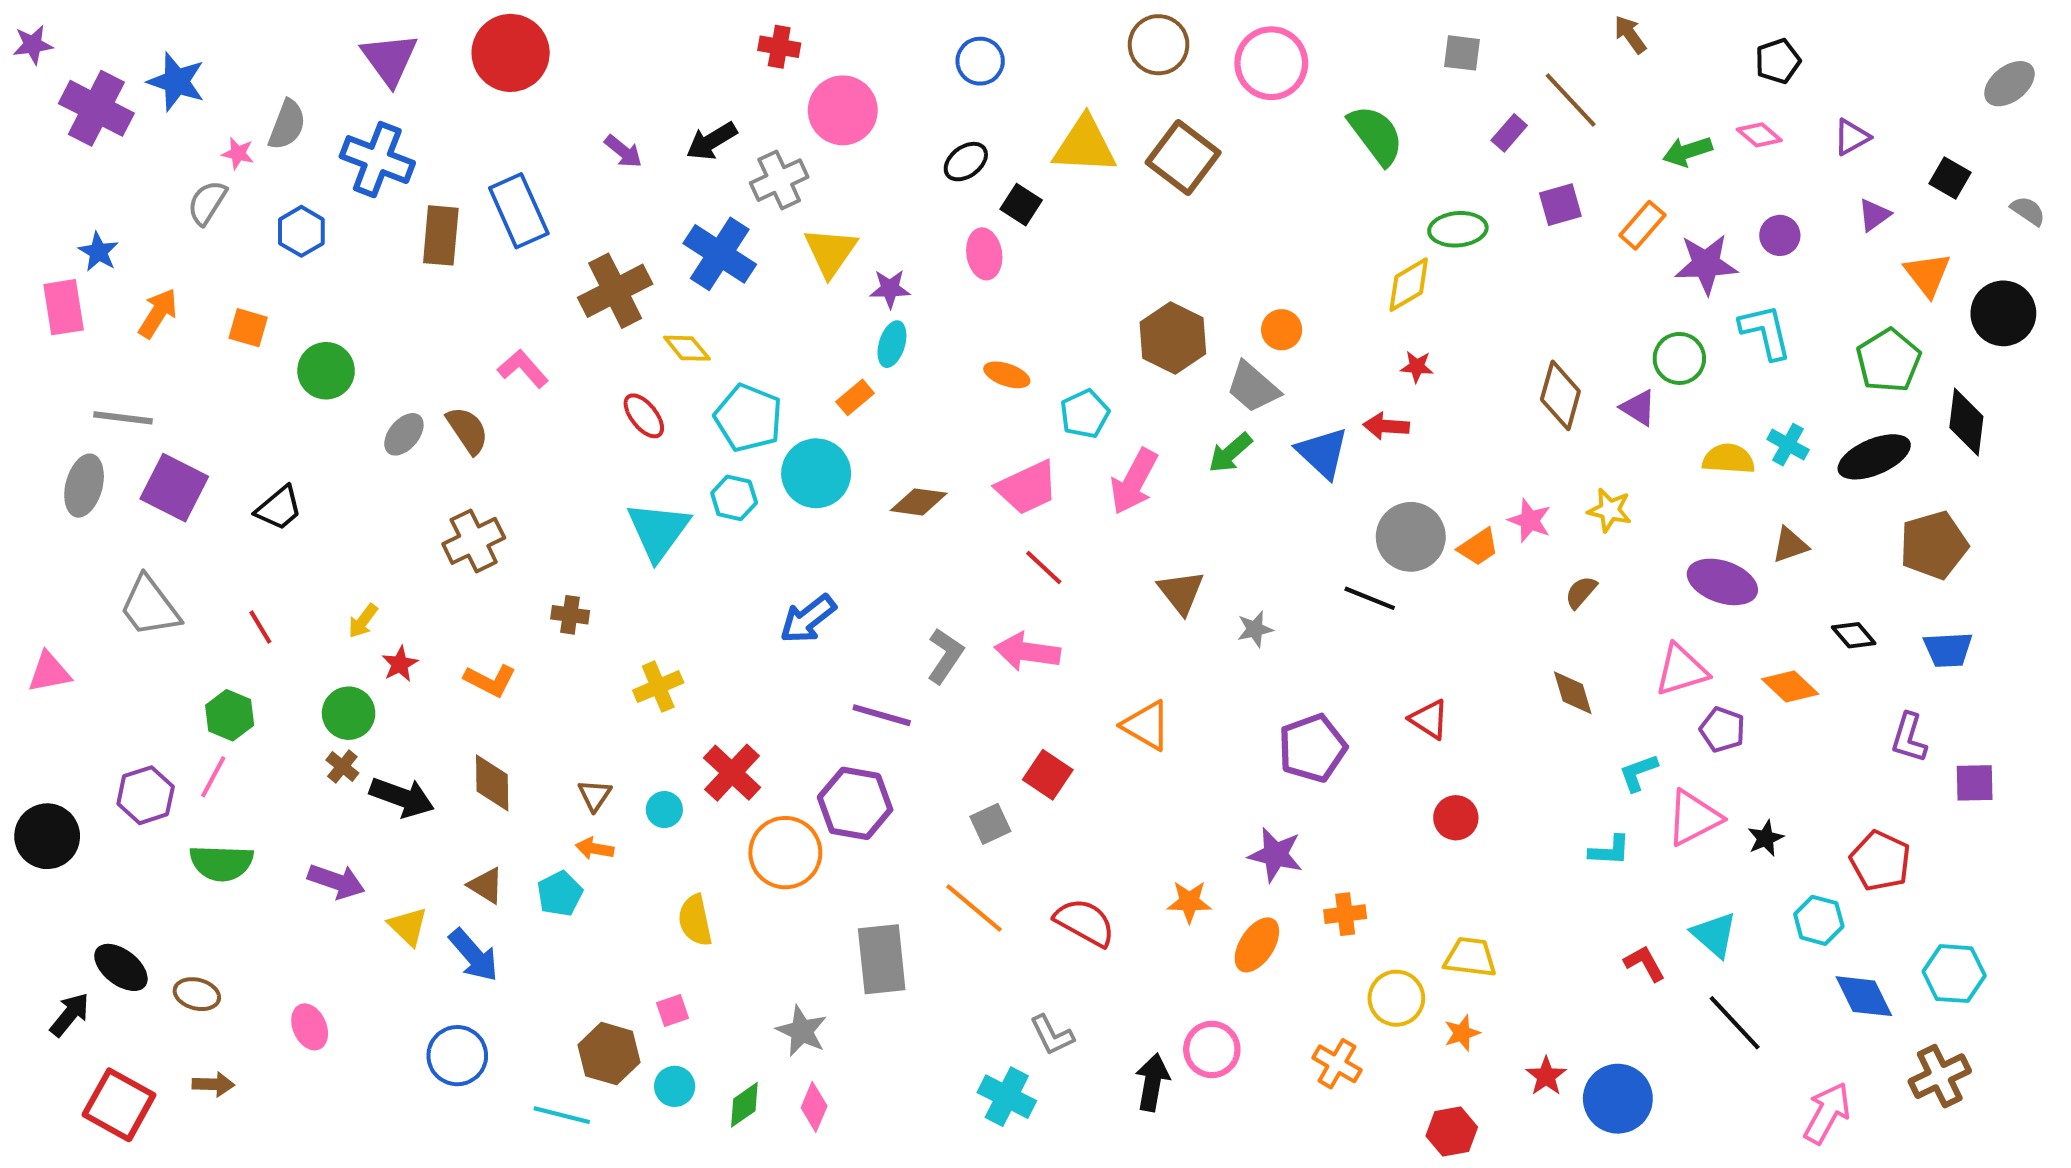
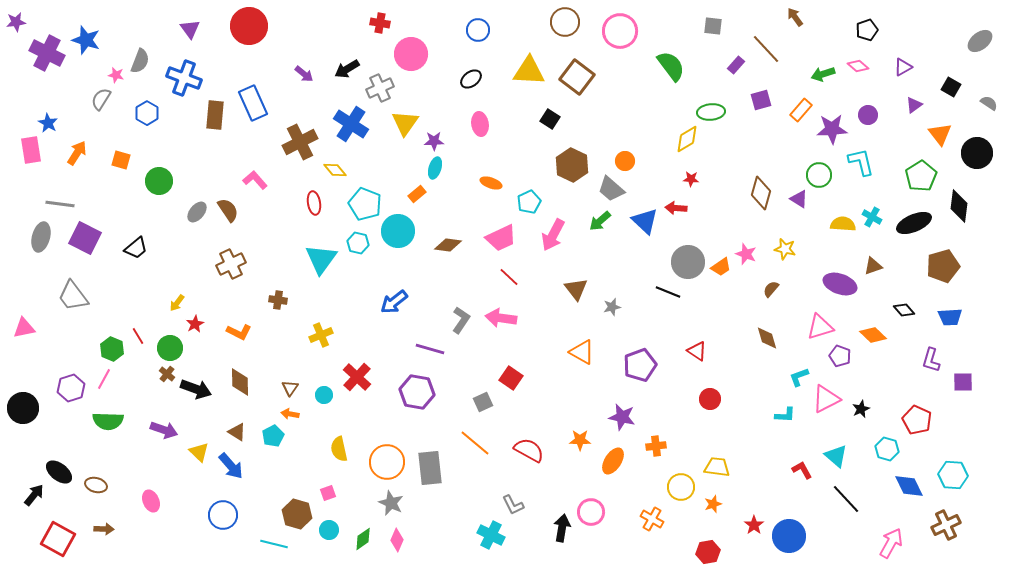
purple triangle: (390, 59) -> (190, 29), size x0.7
black square: (1021, 205) -> (550, 119), moved
red ellipse: (644, 416) -> (314, 203), turned 30
red line: (260, 627) -> (138, 336), moved
orange triangle: (1146, 725) -> (582, 352), moved
orange circle: (785, 853) -> (387, 462), moved

